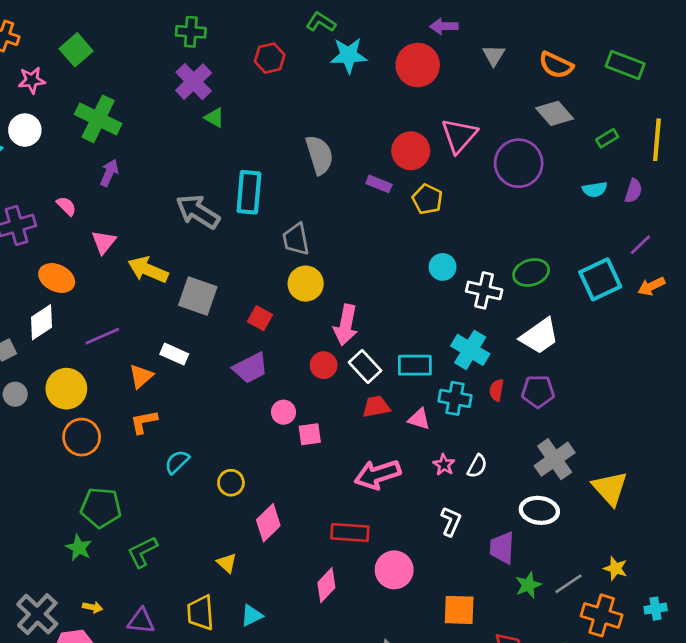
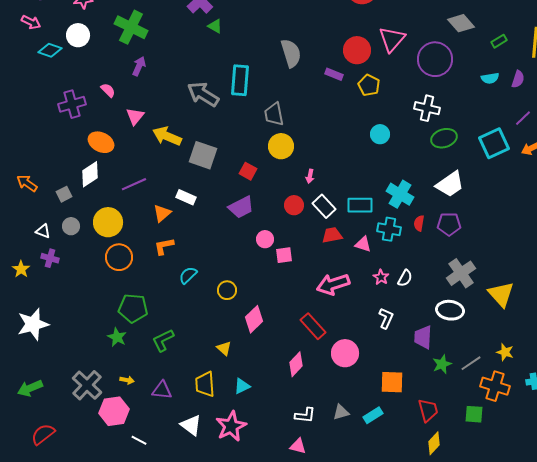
white cross: (484, 290) -> (427, 108), moved
pink arrow: (346, 325) -> (310, 176), size x0.5
red rectangle: (350, 532) -> (313, 326), turned 44

